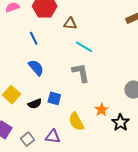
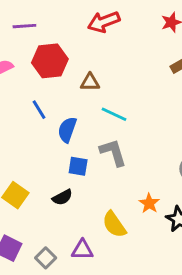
blue semicircle: (36, 68) -> (67, 130), moved, turned -114
blue square: (54, 98) -> (78, 166), moved
black semicircle: (35, 104) -> (62, 197), moved

